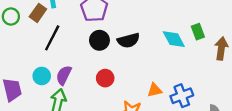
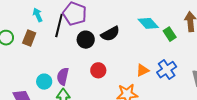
brown rectangle: (38, 13) -> (29, 38), moved
green rectangle: (198, 32) -> (170, 34), moved
black line: (52, 38) -> (59, 25), moved

